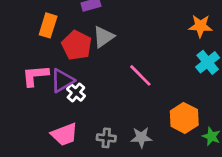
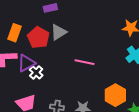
orange rectangle: (48, 25) -> (14, 33), moved
pink line: (140, 75) -> (85, 62), turned -36

